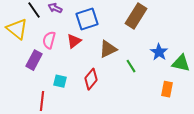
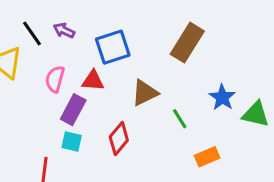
red triangle: (74, 41) -> (93, 81), turned 42
purple rectangle: (34, 60) -> (73, 110), moved
orange rectangle: (167, 89) -> (207, 157), moved, turned 56

